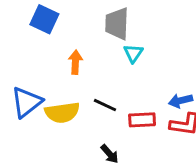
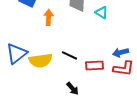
cyan triangle: (133, 53) -> (102, 12), moved, turned -32
orange arrow: (75, 62) -> (49, 17), moved

